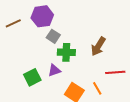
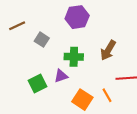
purple hexagon: (42, 16) -> (77, 17), moved
gray square: (53, 36) -> (42, 40), moved

